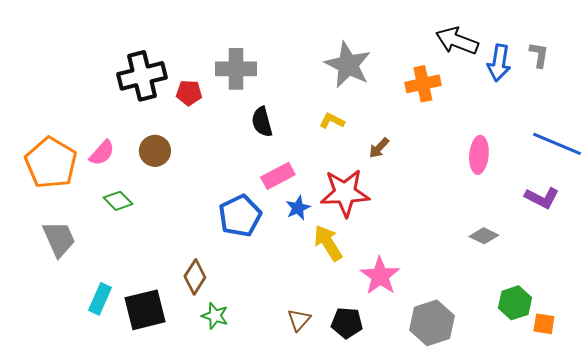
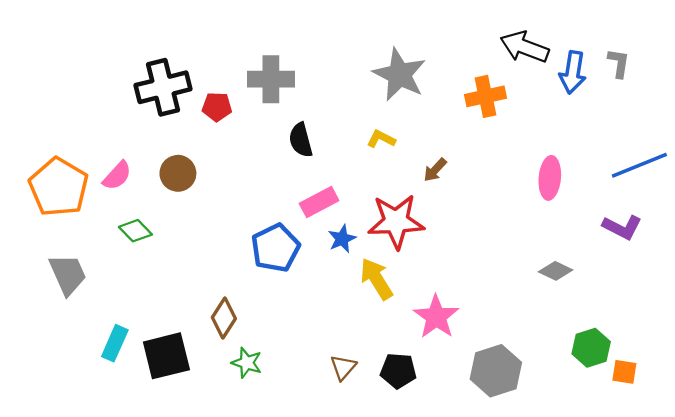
blue line: (557, 144) -> (639, 165), turned -45

